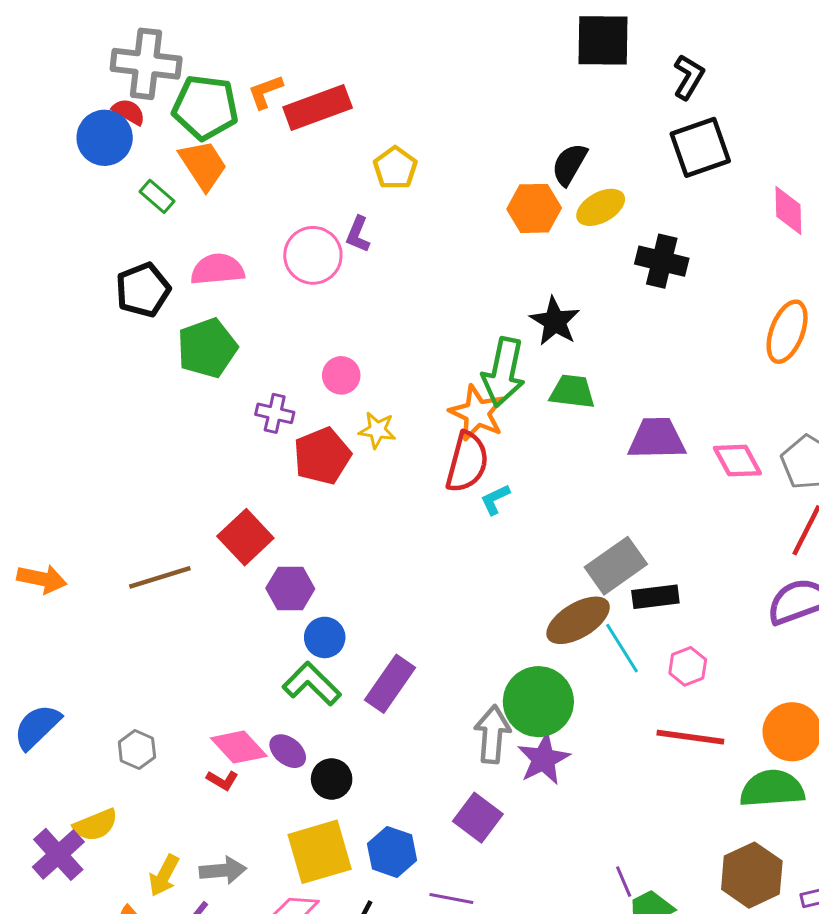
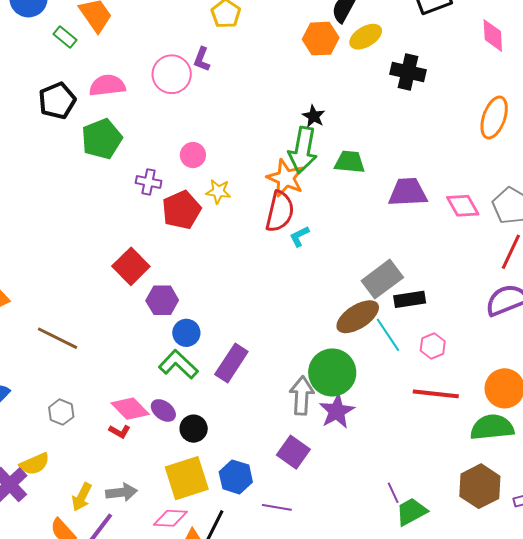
black star: (555, 321) -> (314, 116), moved, size x0.7
brown line: (160, 577) -> (57, 338), moved, turned 45

